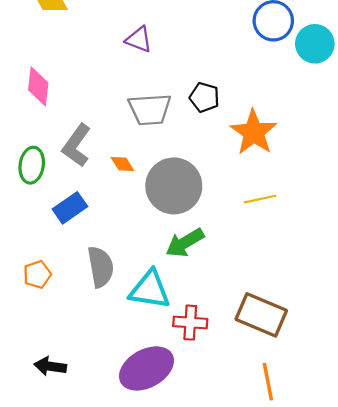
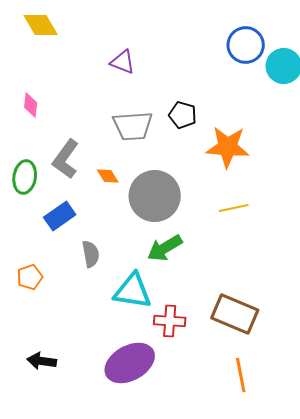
pink diamond: (38, 86) -> (31, 105), size x0.7
orange star: (254, 132) -> (228, 147), turned -30
gray semicircle: (101, 267) -> (91, 254), moved, size x0.7

